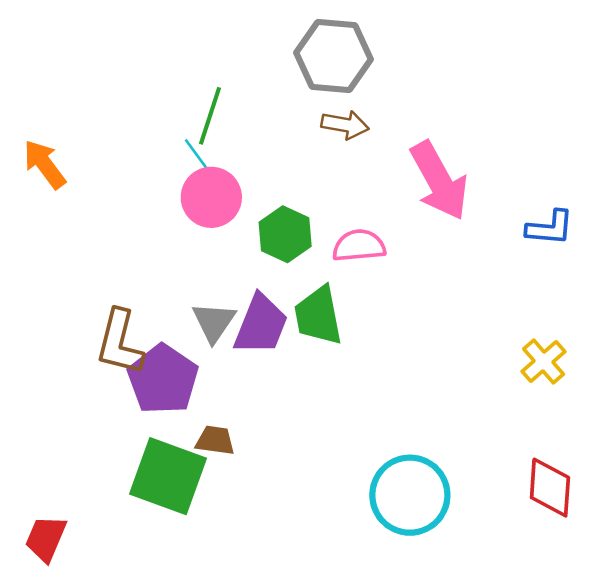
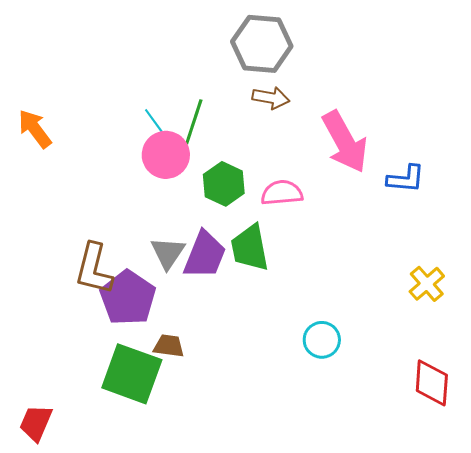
green line: (210, 116) -> (194, 122), moved
blue L-shape: (550, 228) -> (406, 179), moved
cyan circle: (410, 495) -> (322, 340), moved, size x0.6

